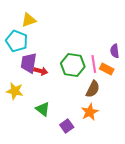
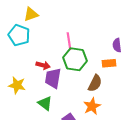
purple trapezoid: (29, 63) -> (53, 78), moved
pink line: (94, 64) -> (69, 41), moved
orange rectangle: (107, 69) -> (109, 63), turned -32

